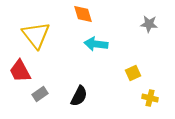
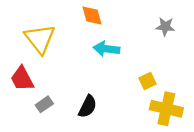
yellow cross: (150, 98) -> (166, 109), size x1.8

